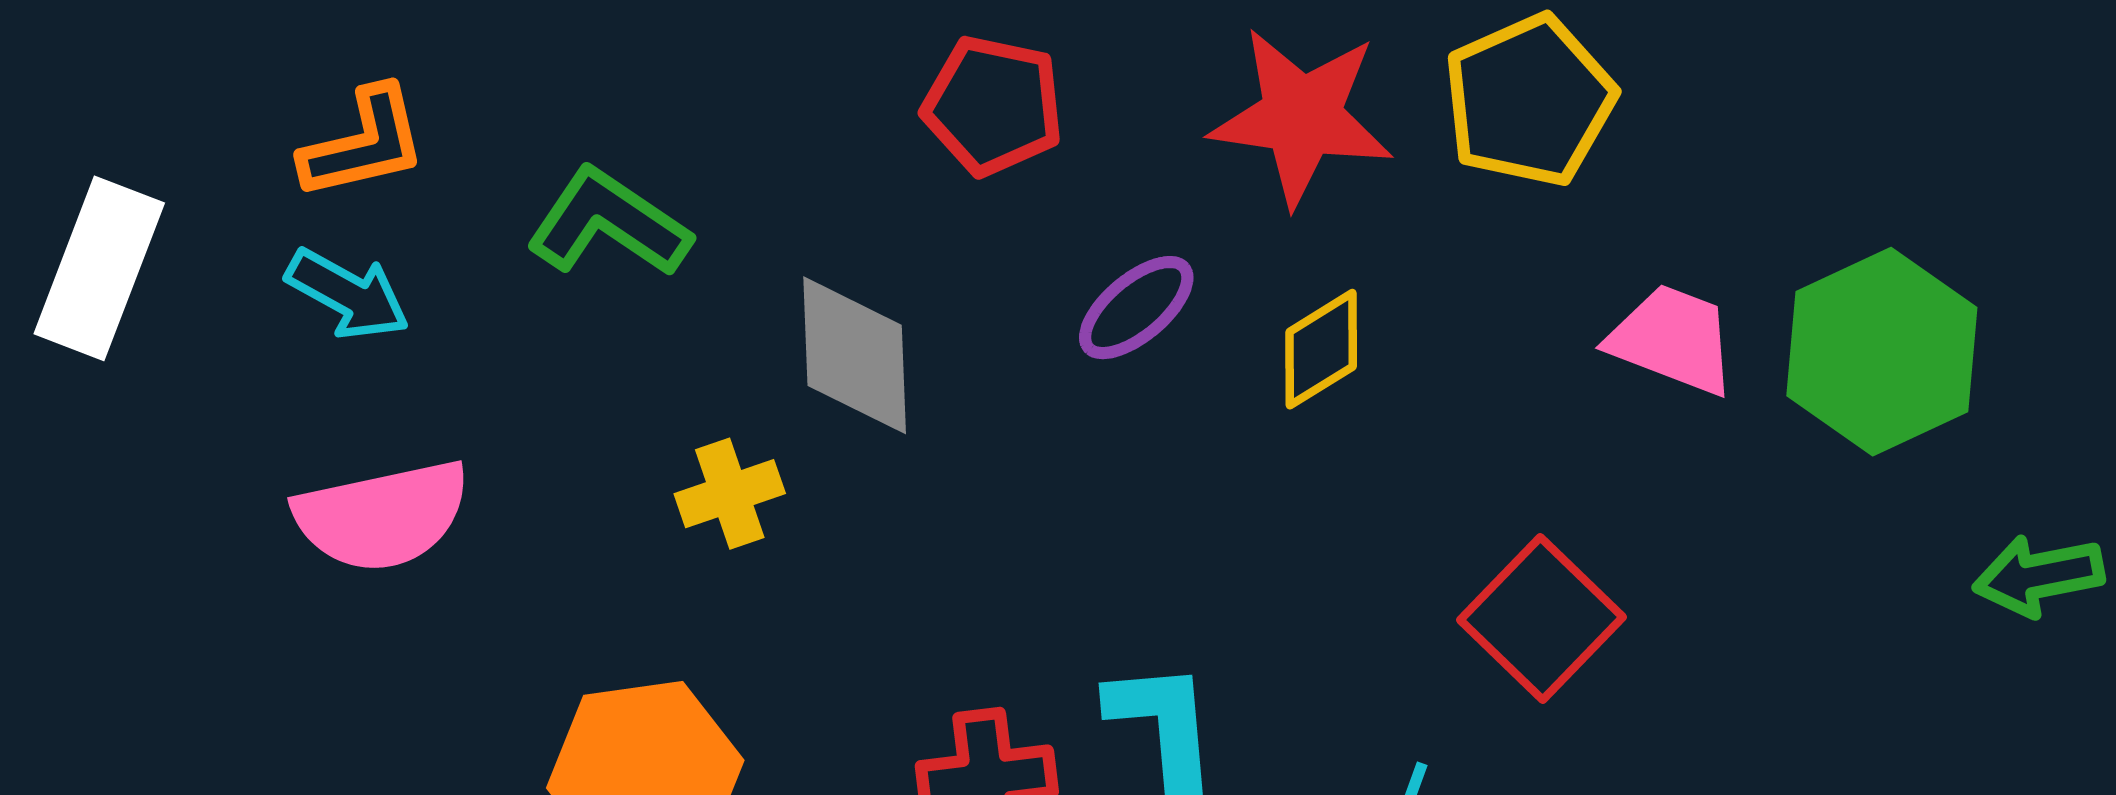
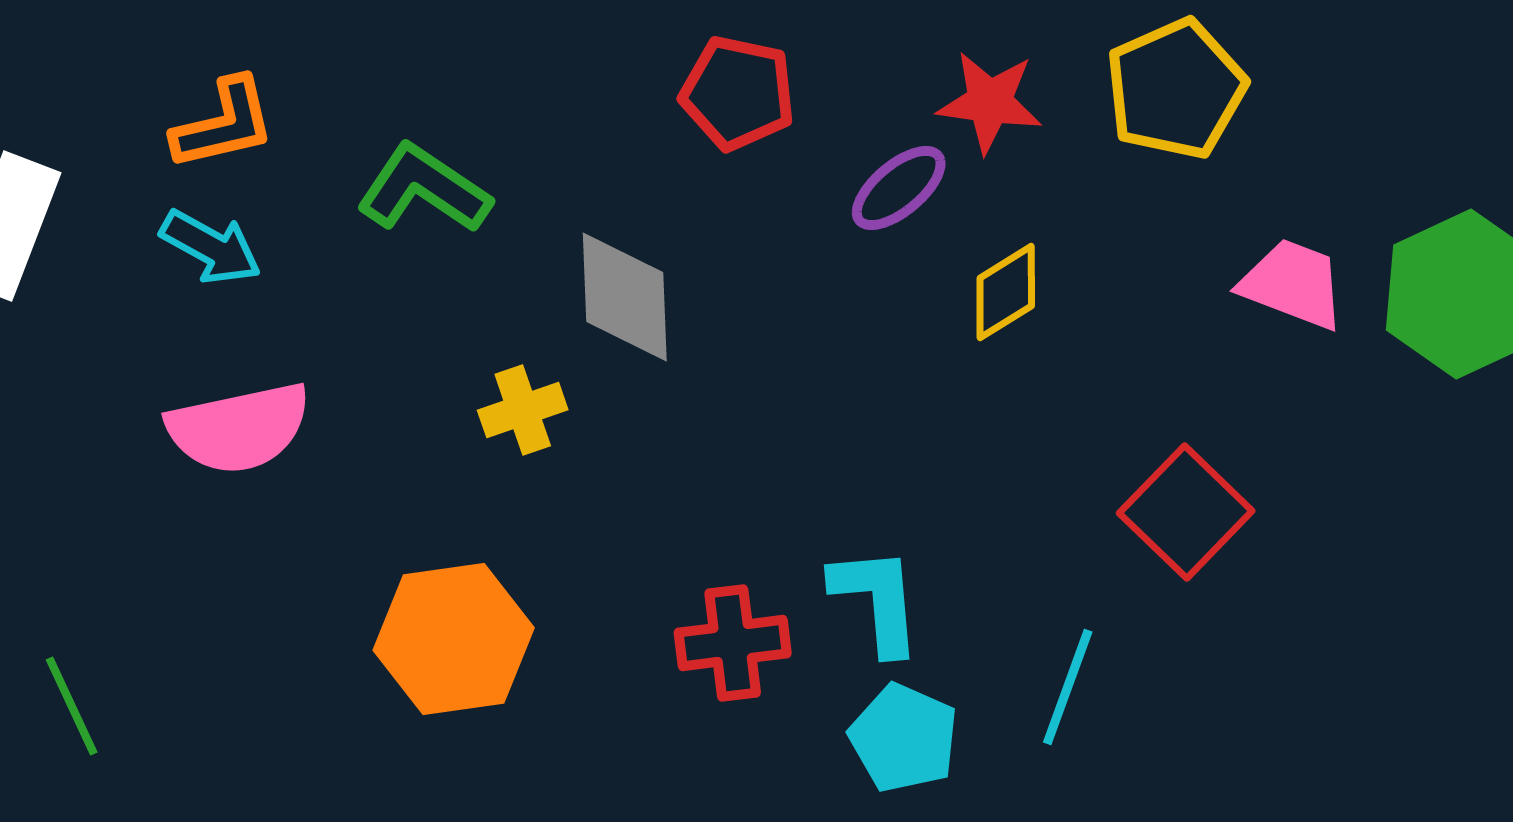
red star: (1302, 117) -> (990, 102), size x0.7
purple ellipse: (1136, 308) -> (899, 188), moved

